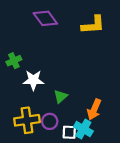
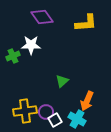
white star: (33, 80) -> (31, 45), moved
green triangle: (61, 96) -> (62, 81), moved
white square: (69, 132) -> (55, 120), moved, turned -32

